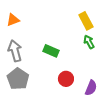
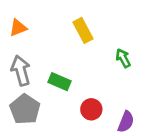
yellow rectangle: (86, 21) -> (83, 30), moved
green rectangle: (51, 51) -> (59, 82), moved

